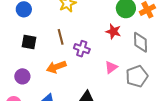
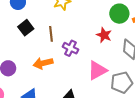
black square: (29, 42) -> (26, 28), moved, turned 35
pink triangle: (111, 67) -> (97, 70), size x1.5

